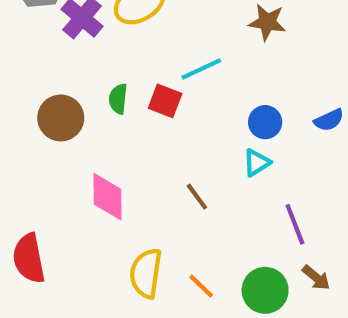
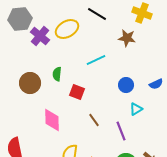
red square: (165, 101) -> (77, 92), moved
cyan triangle: (257, 163) -> (136, 109), moved
purple line: (295, 224) -> (121, 131), moved

